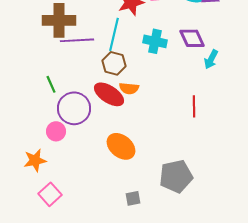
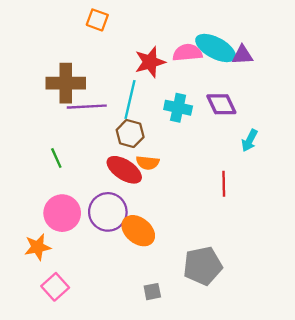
cyan arrow: (211, 59) -> (250, 140), moved
purple circle: (74, 108) -> (108, 212), moved
pink circle: (56, 131) -> (62, 213), size x1.6

